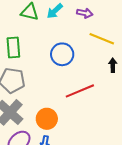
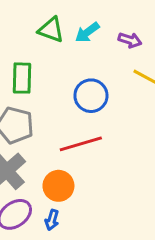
red line: (80, 91) -> (81, 144), moved

